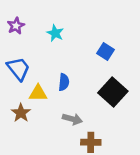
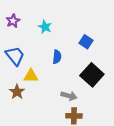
blue semicircle: (64, 82) -> (57, 57), moved
gray arrow: (72, 119) -> (69, 96), moved

